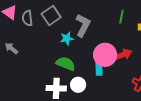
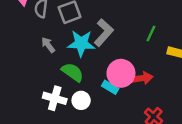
cyan star: (67, 38) -> (81, 43), size x1.6
gray arrow: (11, 48) -> (48, 45), moved
cyan rectangle: (99, 68) -> (110, 87), turned -72

